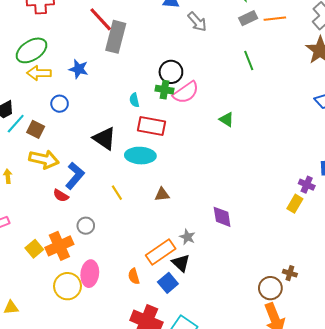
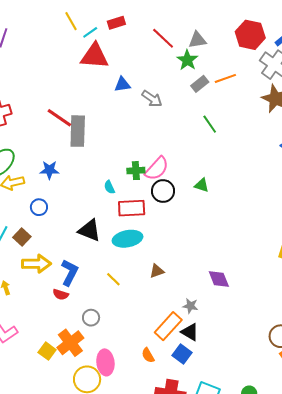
black circle: (171, 72) -> (163, 191), moved
brown square: (36, 129) -> (22, 237), turned 30

